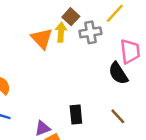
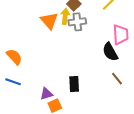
gray cross: (90, 32) -> (77, 22), moved
brown line: (118, 116) -> (117, 79), moved

